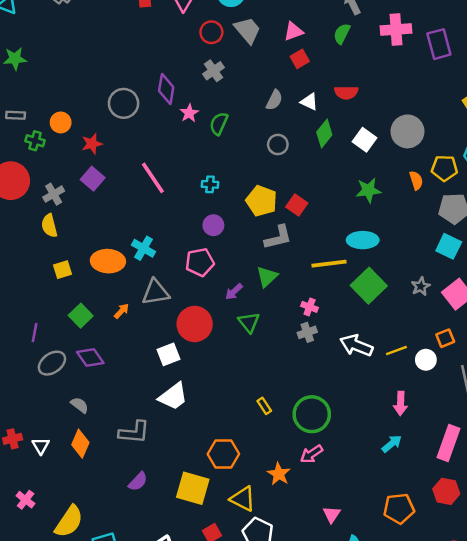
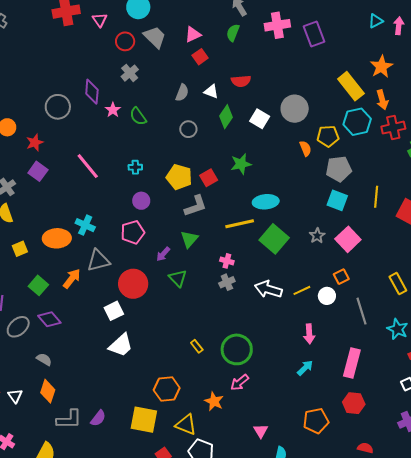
green semicircle: (219, 124) -> (138, 116), turned -54
green star: (368, 190) -> (241, 164), moved
red square: (297, 205) -> (209, 178), turned 30
orange arrow: (122, 311) -> (72, 279), size x1.5
gray L-shape: (134, 432) -> (69, 419), moved

